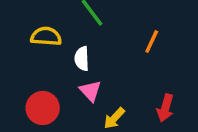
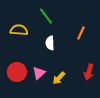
white semicircle: (82, 59) -> (50, 43), moved
pink triangle: (90, 91) -> (39, 73), moved, turned 32

